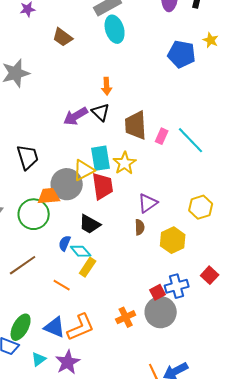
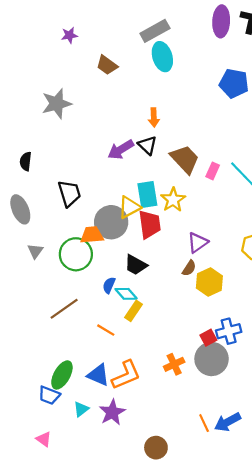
brown trapezoid: (136, 125) -> (185, 159), turned 140
brown semicircle: (140, 227) -> (189, 268), turned 35
yellow hexagon: (173, 240) -> (209, 282), moved

